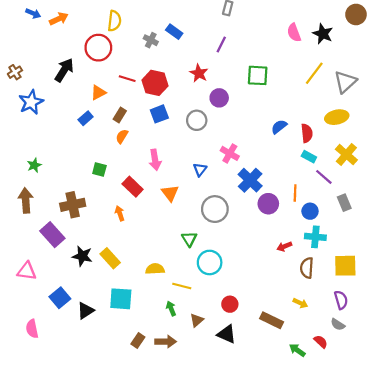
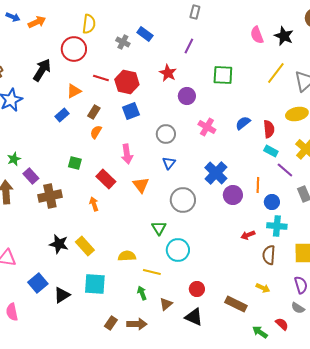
gray circle: (197, 120) -> (166, 134), moved
pink cross: (230, 153) -> (207, 127), moved
purple rectangle: (52, 235) -> (31, 176), moved, size x0.7

